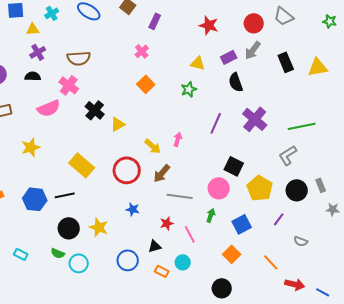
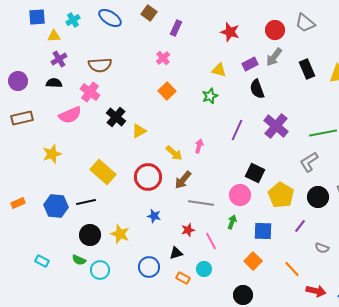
blue square: (242, 224) -> (263, 231), turned 30

